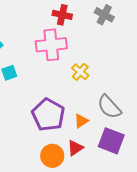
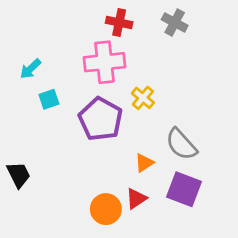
purple pentagon: (48, 115) -> (101, 119), moved

